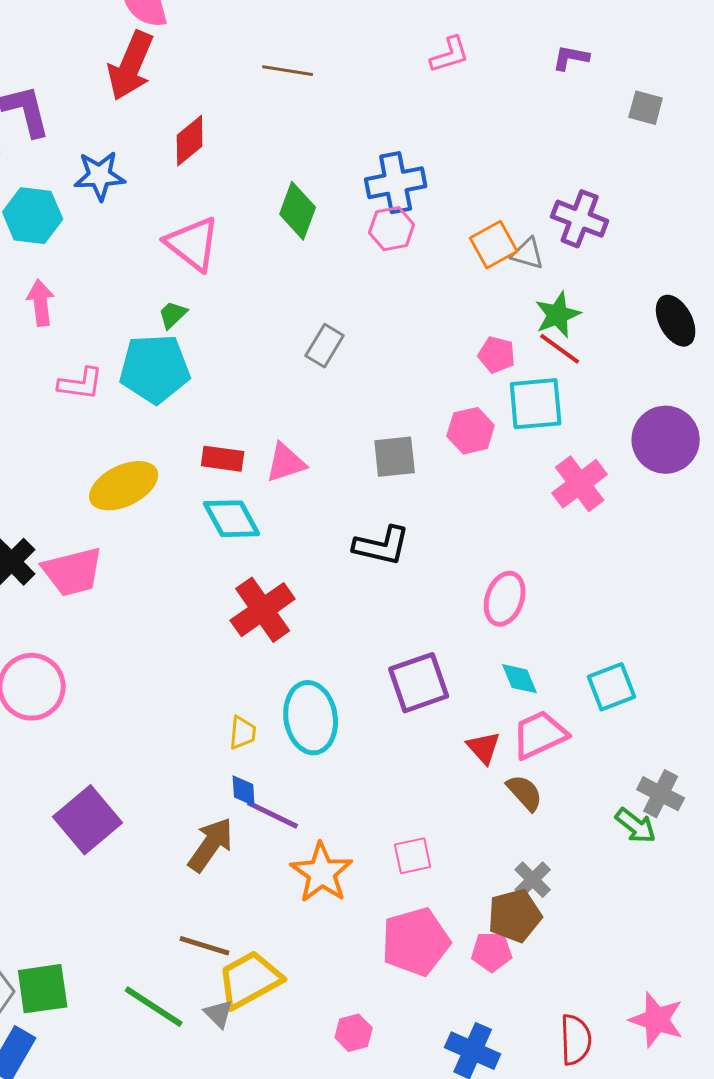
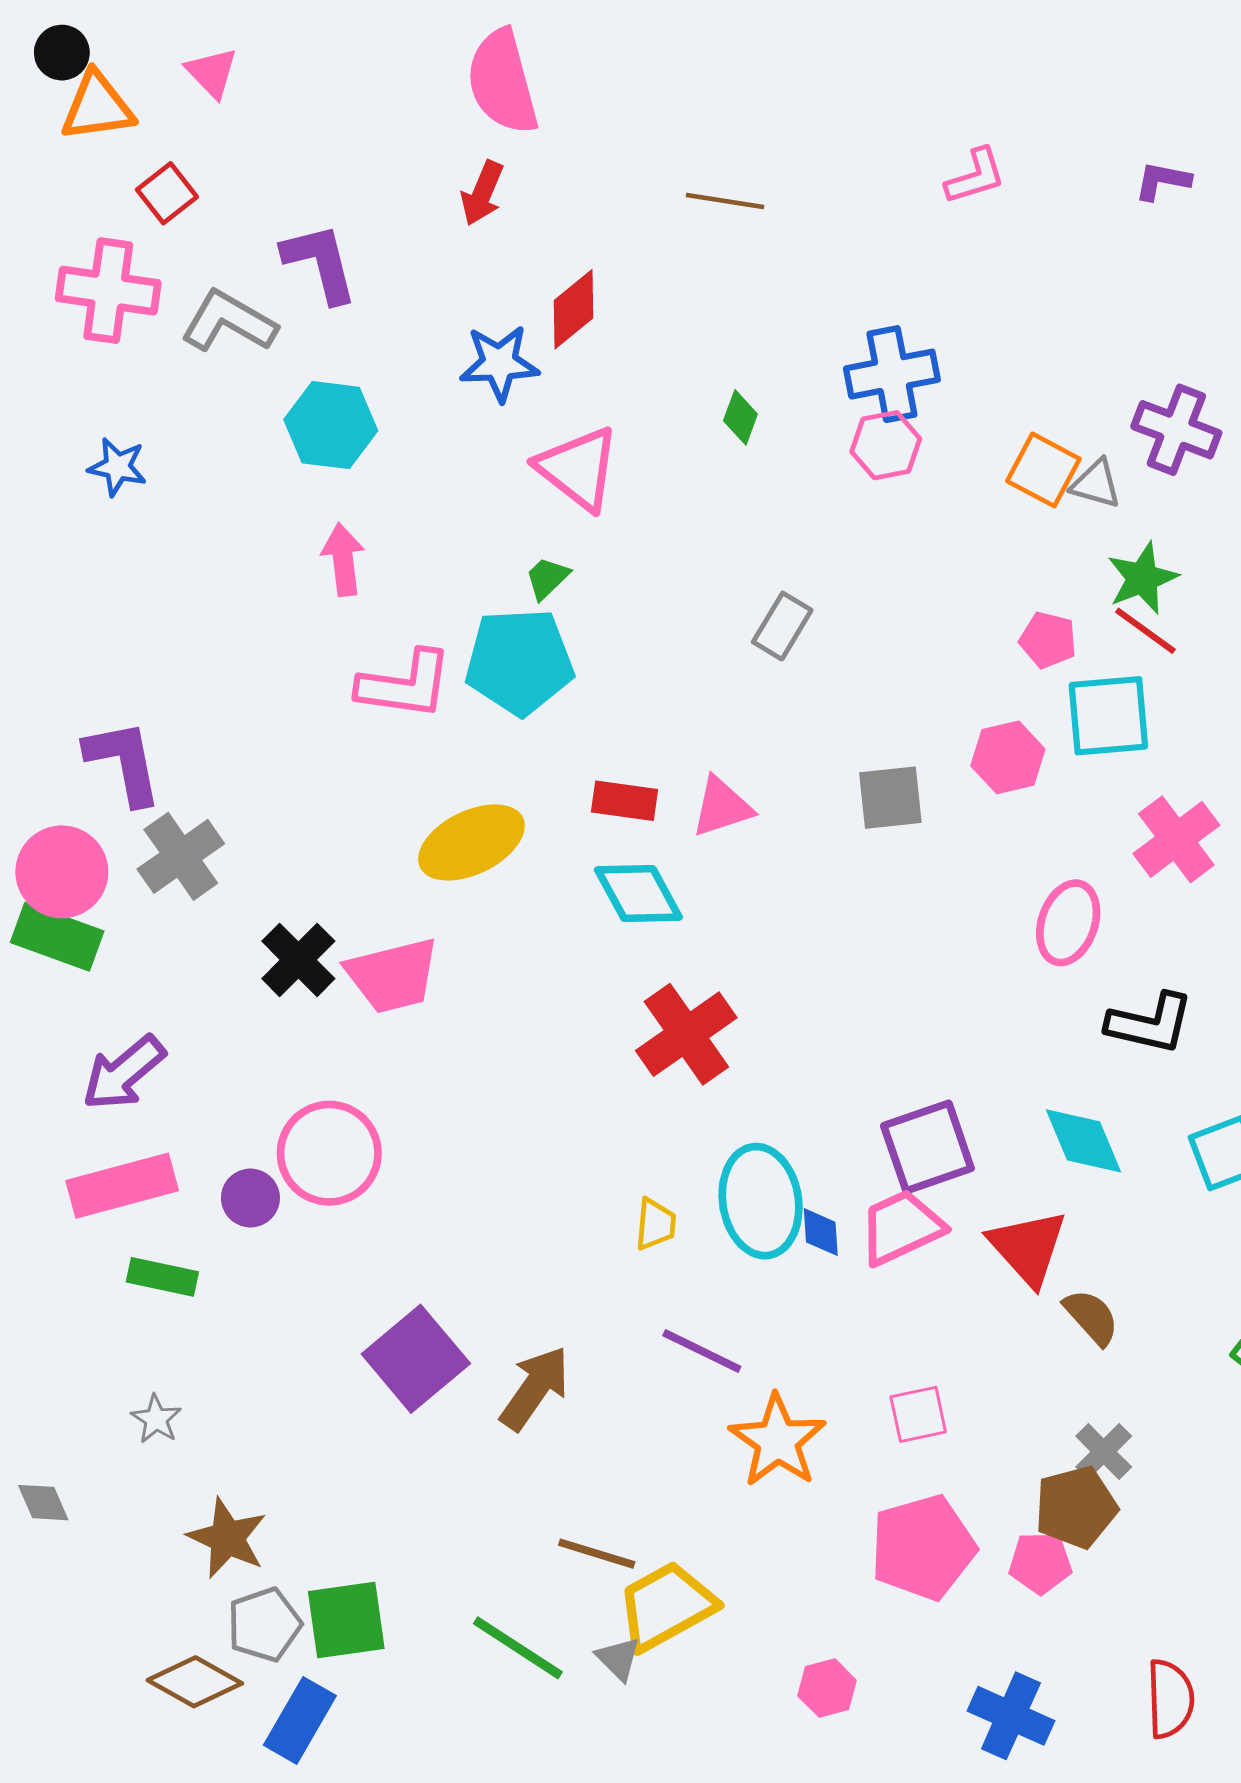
red arrow: (131, 66) -> (482, 193), size x0.6
blue star: (100, 176) -> (499, 363), moved
green diamond: (298, 211) -> (740, 417), size x0.6
orange square: (494, 245) -> (1043, 470), turned -33
pink L-shape: (81, 384) -> (405, 685), size x1.4
black L-shape: (382, 546) -> (1150, 1023), moved
pink ellipse: (505, 599) -> (1068, 923), moved
cyan diamond: (520, 679) -> (1084, 1141), size x1.4
pink trapezoid: (540, 735) -> (901, 1227), moved
red triangle: (484, 748) -> (1028, 1247), size x1.5
blue diamond: (244, 791) -> (821, 1232), moved
brown arrow: (211, 845) -> (535, 1388), moved

